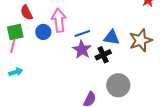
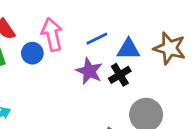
blue line: (82, 34) -> (97, 39), moved
brown star: (141, 40) -> (170, 48), turned -30

